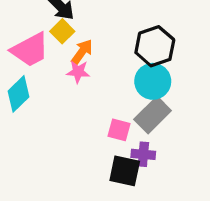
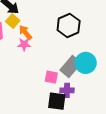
orange arrow: (82, 52) -> (25, 32), turned -70
cyan circle: (153, 81) -> (86, 63), moved

